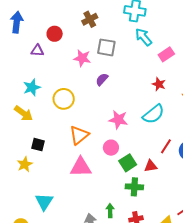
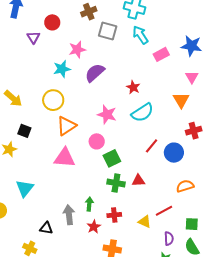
gray square: (106, 47) -> (108, 31), moved
purple triangle: (37, 51) -> (33, 37), turned 48
pink star: (82, 58) -> (77, 50), turned -30
purple semicircle: (102, 79) -> (95, 73), size x1.5
red star: (159, 84) -> (133, 87), moved
cyan star: (32, 87) -> (62, 69), moved
yellow circle: (64, 99) -> (53, 100), moved
red triangle: (151, 166) -> (138, 181), moved

